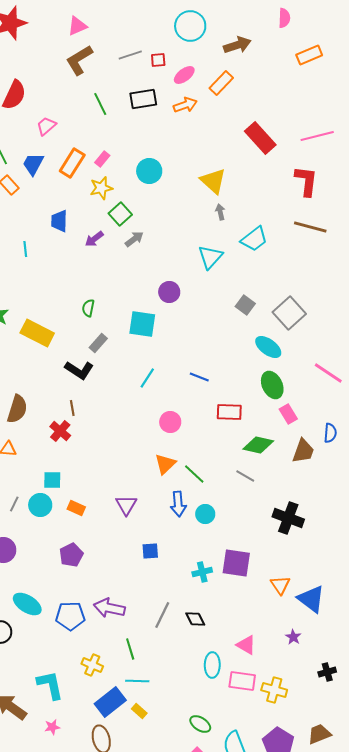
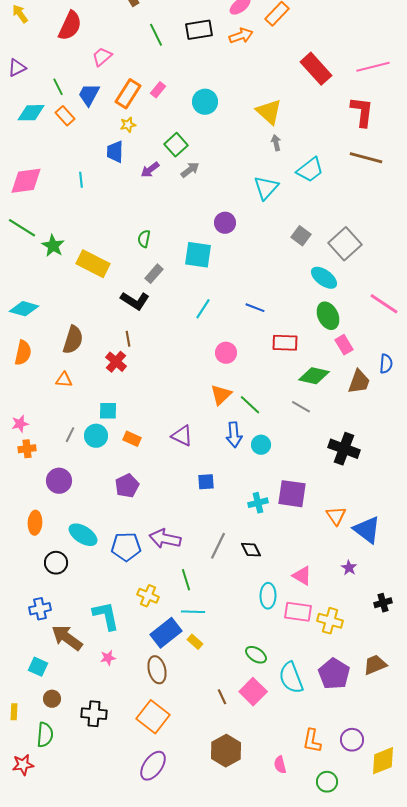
yellow star: (101, 188) -> (128, 125), moved, size x0.7
purple triangle: (126, 505) -> (182, 436), turned -35

